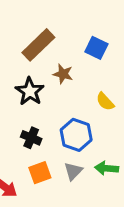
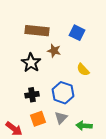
brown rectangle: (38, 45) -> (37, 31), turned 50
black cross: (31, 138) -> (32, 95), turned -32
green arrow: (107, 168) -> (84, 126), moved

